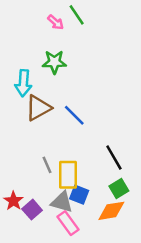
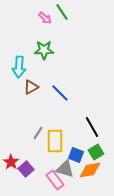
brown triangle: (38, 108) -> (31, 87), size x0.7
gray line: (47, 165) -> (38, 133), turned 56
blue square: (79, 195) -> (76, 155), moved
gray triangle: (62, 202) -> (65, 169), moved

